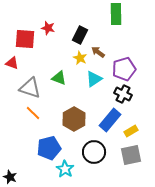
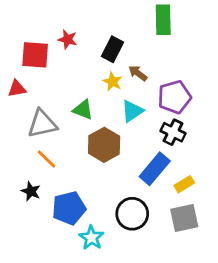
red triangle: (12, 63) -> (17, 89), turned -32
gray triangle: (30, 88) -> (42, 124), turned -30
brown hexagon: (74, 119) -> (104, 145), moved
black star: (10, 177) -> (31, 191), moved

